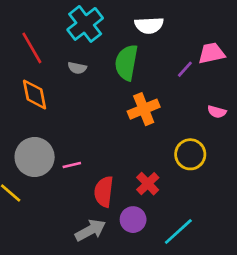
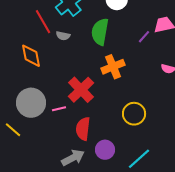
red line: (32, 48) -> (43, 22), moved
yellow circle: (190, 154) -> (134, 114), moved
red cross: (148, 184) -> (81, 90), moved, size x1.5

